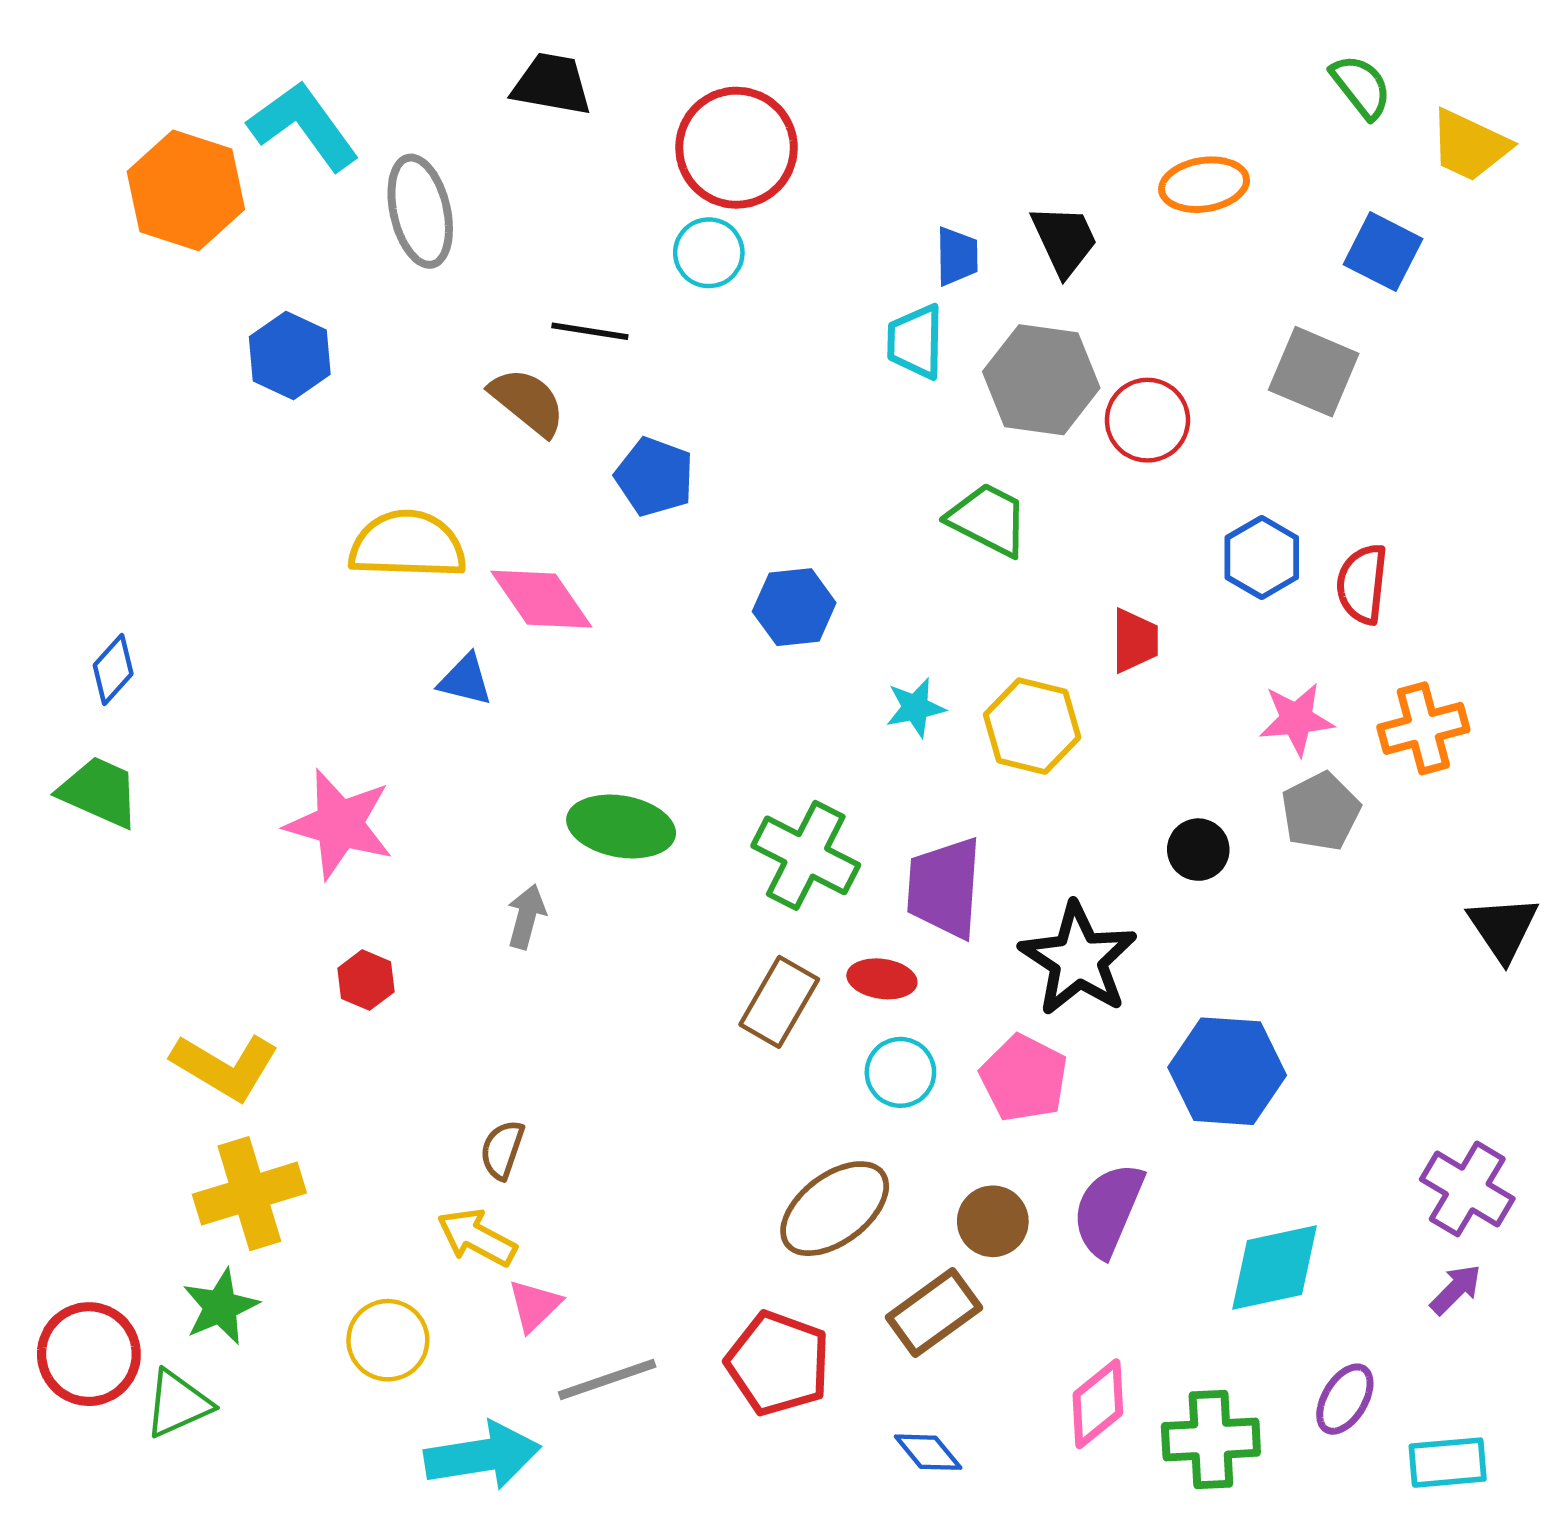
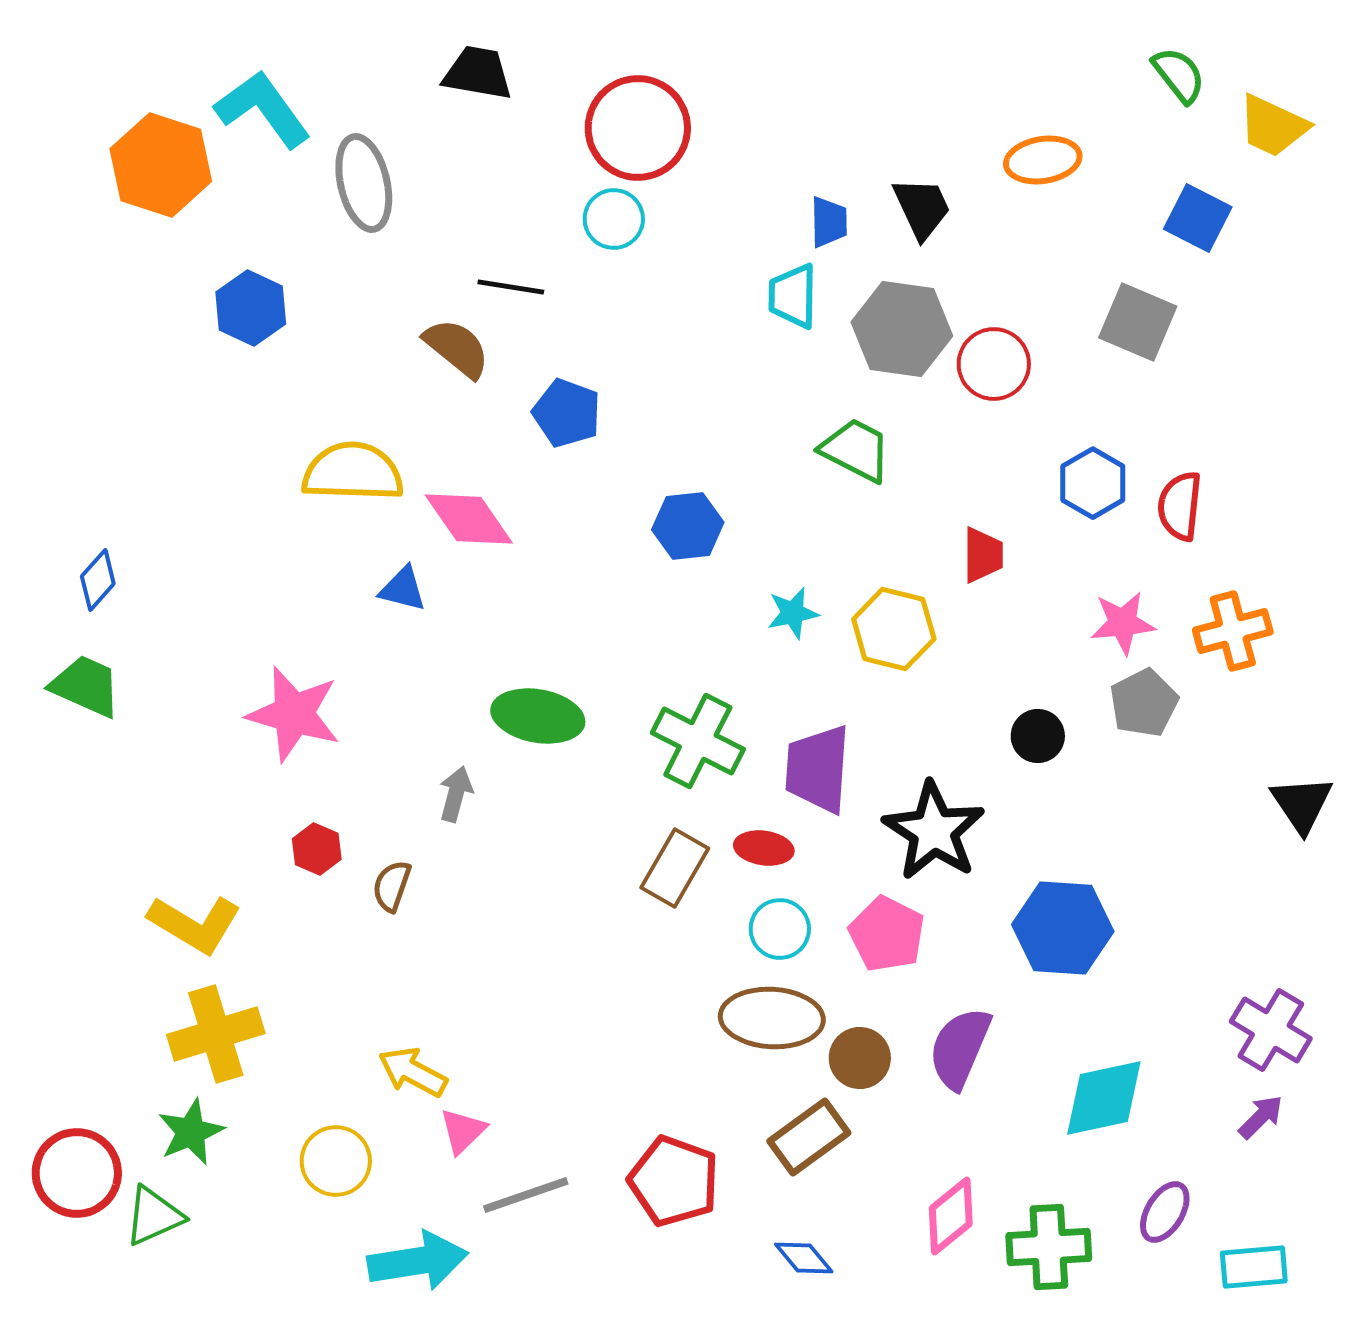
brown semicircle: (502, 1150) -> (392, 886), moved
brown ellipse: (835, 1209) -> (772, 1018), moved, turned 40

